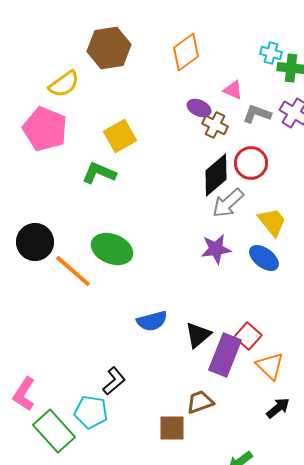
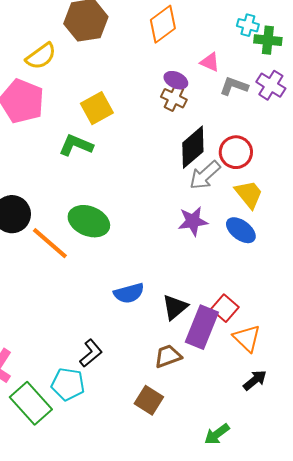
brown cross: (215, 125) -> (174, 98), moved
red circle: (251, 163) -> (236, 152), moved
brown trapezoid: (200, 402) -> (168, 356), moved
brown square: (172, 428) -> (149, 400), turned 32

